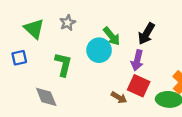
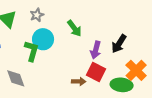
black arrow: (146, 34) -> (119, 44), moved
cyan circle: (99, 50) -> (43, 39), moved
brown arrow: (119, 97) -> (79, 81), turned -32

